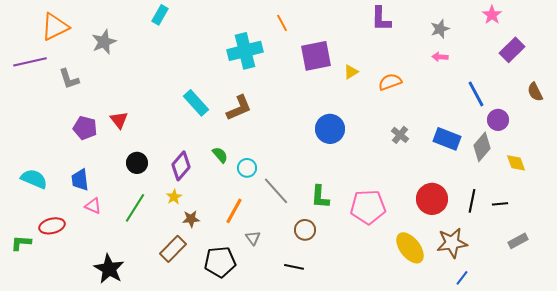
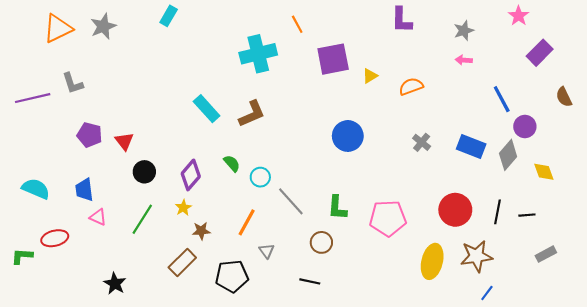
gray star: (104, 42) -> (103, 26), moved
purple line: (30, 62) -> (33, 98), moved
red triangle: (119, 120) -> (124, 141), moved
yellow ellipse: (410, 248) -> (432, 261), turned 52
black star: (109, 269) -> (115, 284), size x0.7

